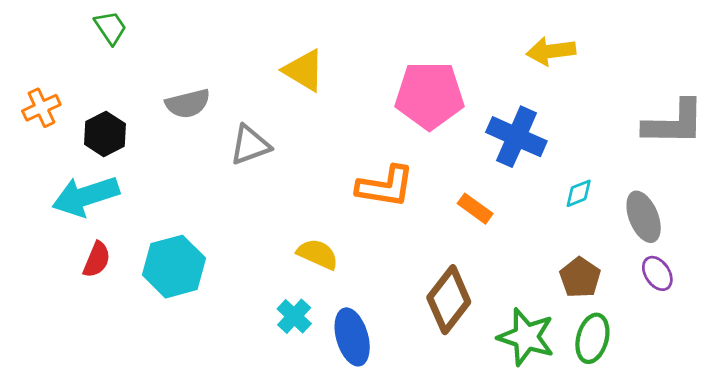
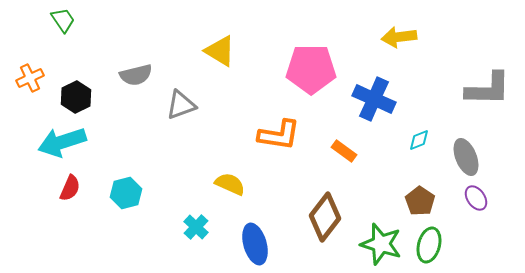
green trapezoid: (110, 28) -> (63, 20), moved
cyan hexagon: (174, 267) -> (126, 193), size x0.7
cyan cross: (294, 316) -> (196, 227), moved

